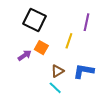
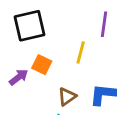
black square: (35, 20) -> (30, 26), turned -35

